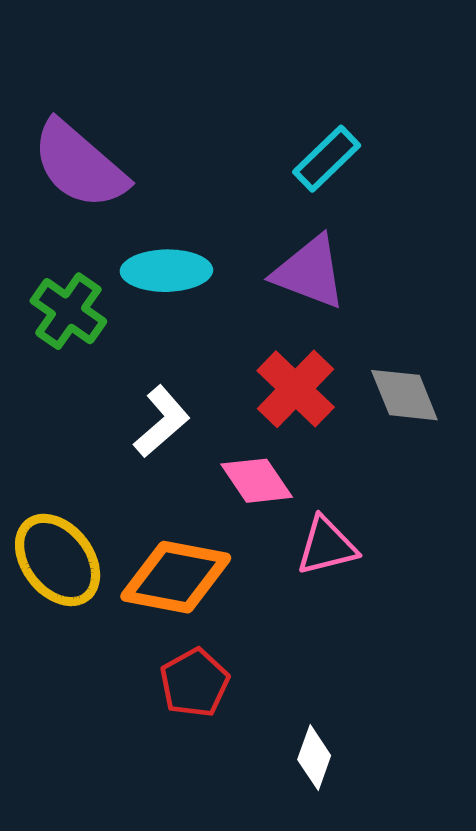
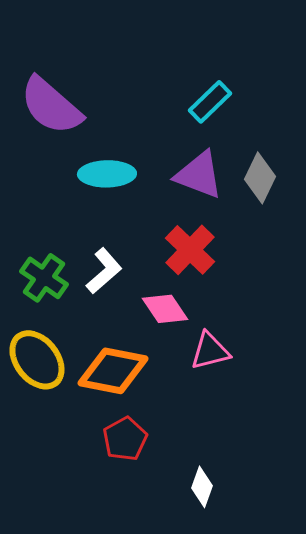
green cross: (68, 311) -> (44, 278), moved
gray diamond: (404, 395) -> (260, 178), moved, turned 48

